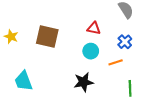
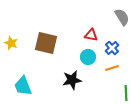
blue cross: (125, 42) -> (112, 48), moved
black star: (83, 82) -> (72, 80), moved

